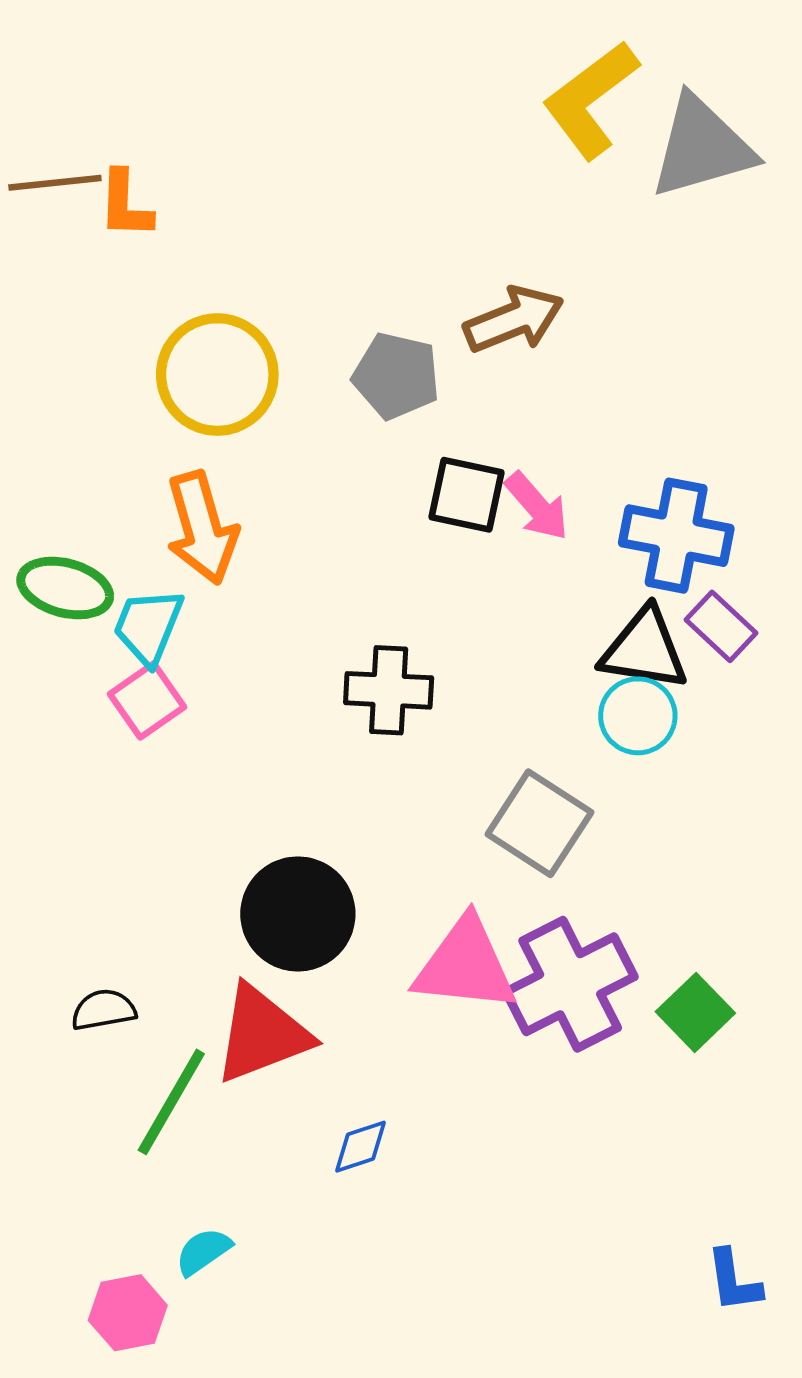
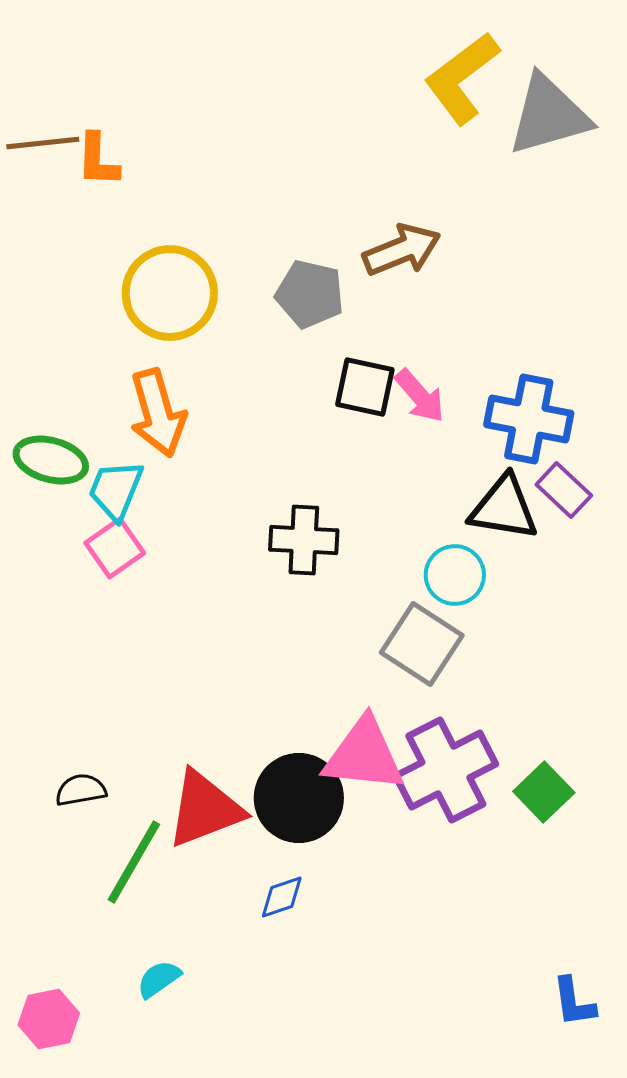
cyan circle: (638, 716) -> (455, 575), moved
black circle: (298, 914) -> (299, 798), moved
pink hexagon: (128, 1313) -> (49, 1019), moved

